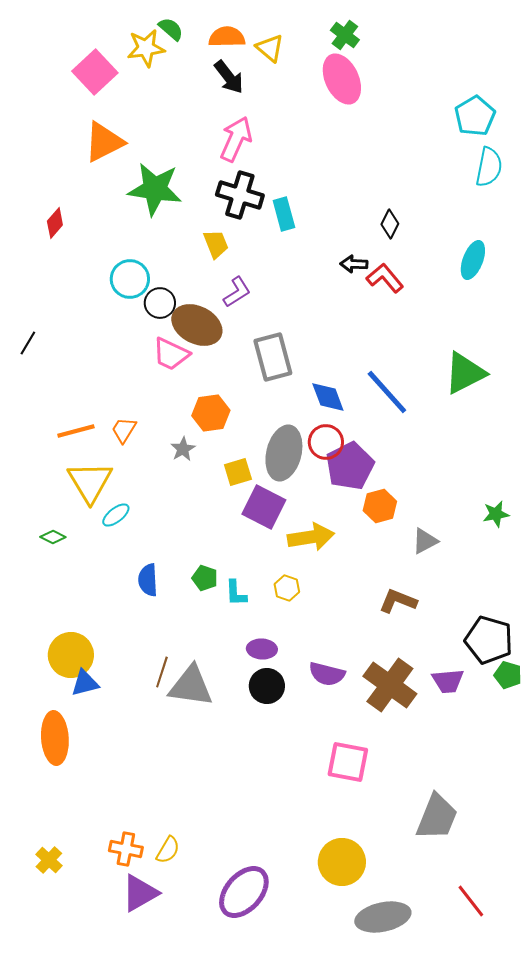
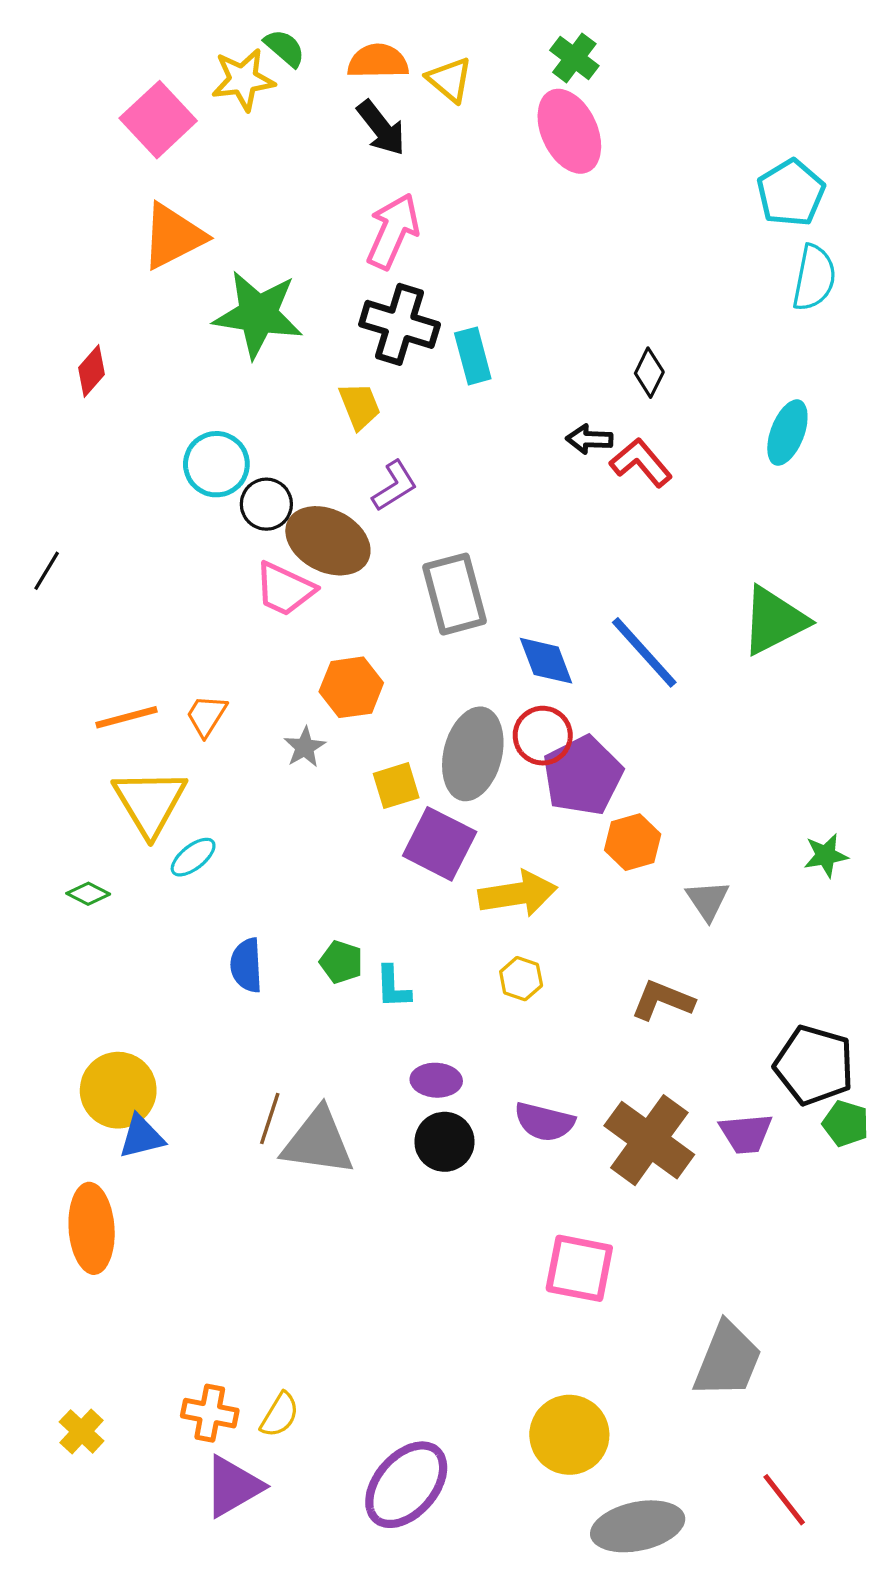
gray triangle: (425, 541) -> (708, 900), turned -36
yellow hexagon: (287, 588) -> (521, 979), moved

